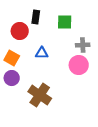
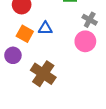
gray cross: (83, 45) -> (90, 20), turned 32
orange square: (12, 58) -> (25, 34), moved

